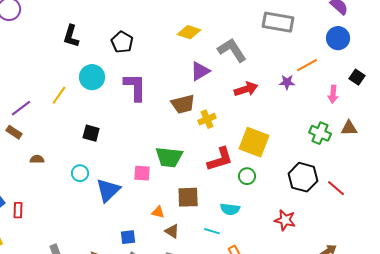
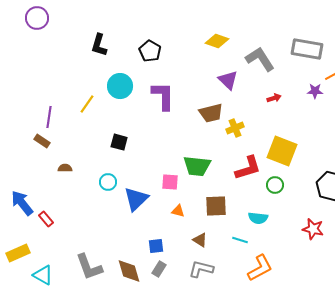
gray rectangle: (278, 22) -> (307, 49), moved
purple triangle: (200, 71) -> (228, 80), turned -45
red arrow: (246, 89) -> (274, 98), size x0.6
purple line: (21, 108) -> (49, 117), turned -45
red rectangle: (18, 210) -> (46, 219), turned -42
orange triangle: (158, 212) -> (178, 211), moved

